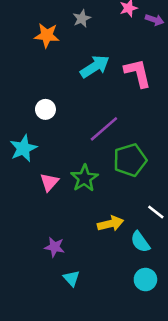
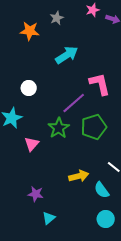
pink L-shape: (138, 73) -> (100, 84), moved
green star: (84, 178) -> (59, 128), moved
cyan triangle: (71, 278) -> (49, 218), turned 32

